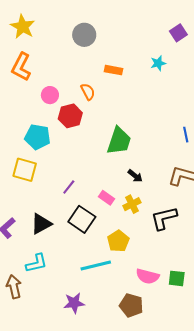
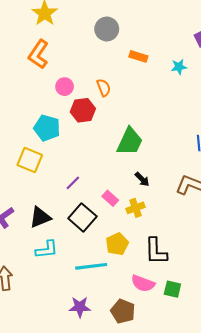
orange rectangle: (114, 70) -> (138, 56), moved
black L-shape: (164, 218) -> (156, 251), moved, turned -84
cyan L-shape: (36, 263) -> (47, 250), moved
purple star: (74, 303) -> (80, 307), moved

